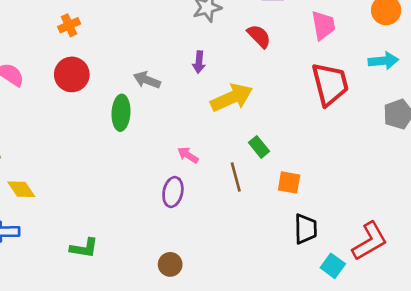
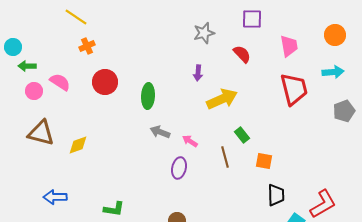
orange cross: (69, 25) -> (87, 46), moved
gray arrow: (147, 80) -> (160, 132), moved
green ellipse: (121, 113) -> (148, 96), moved
yellow diamond: (21, 189) -> (78, 145), moved, turned -75

